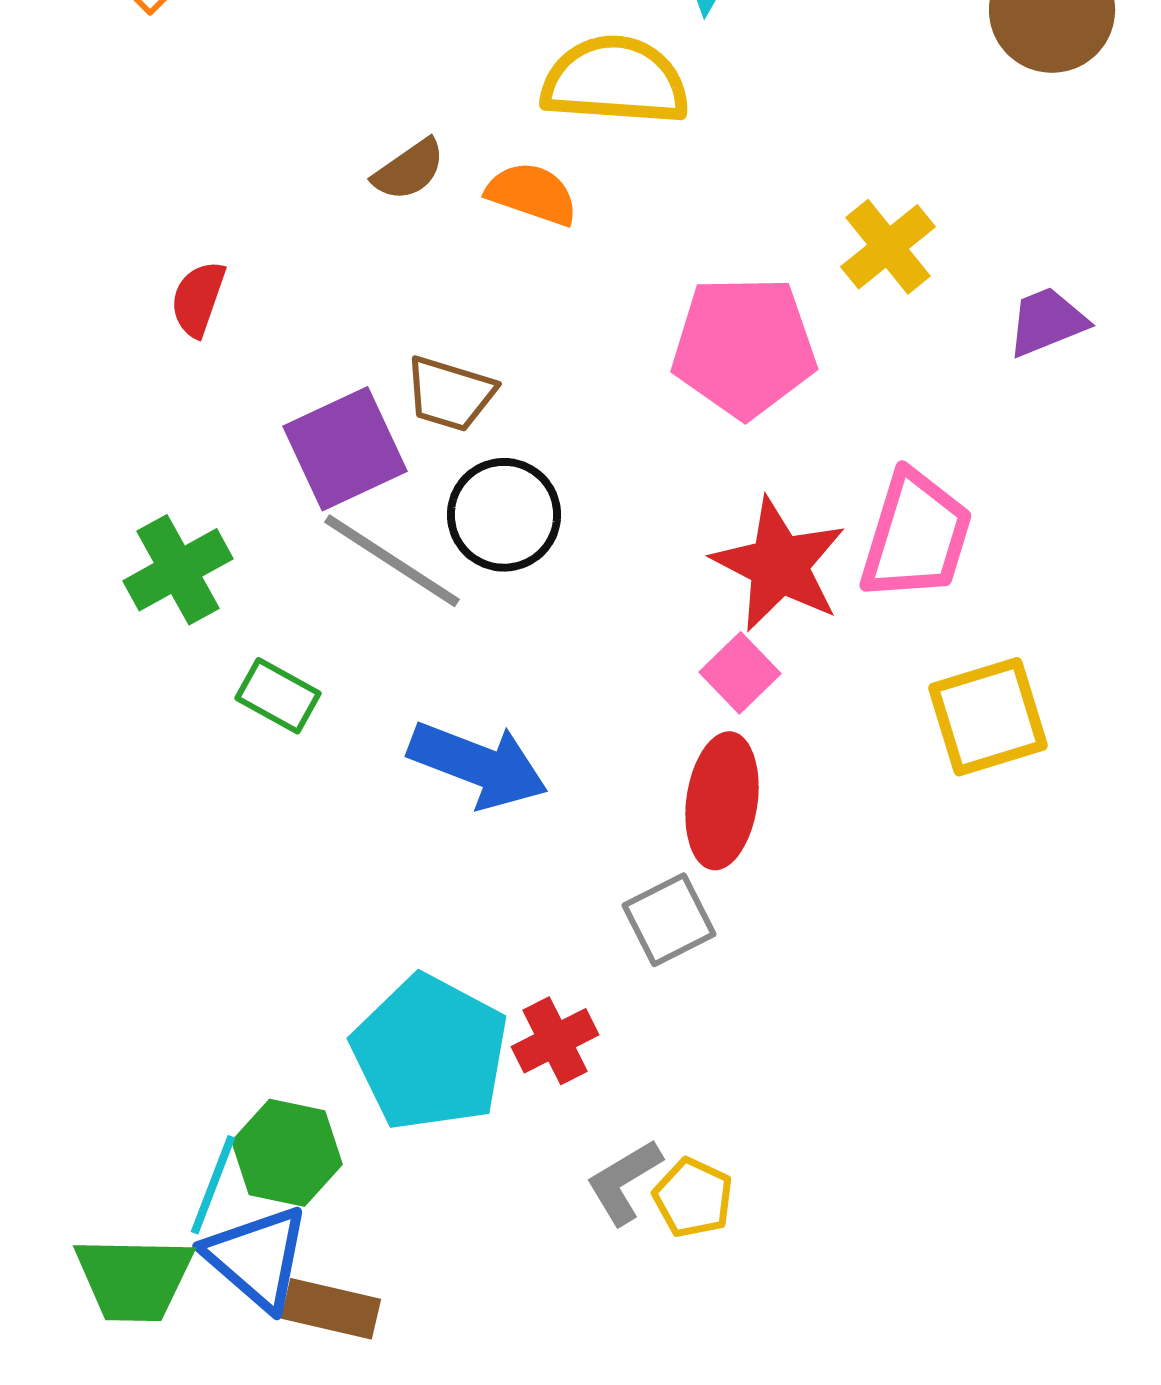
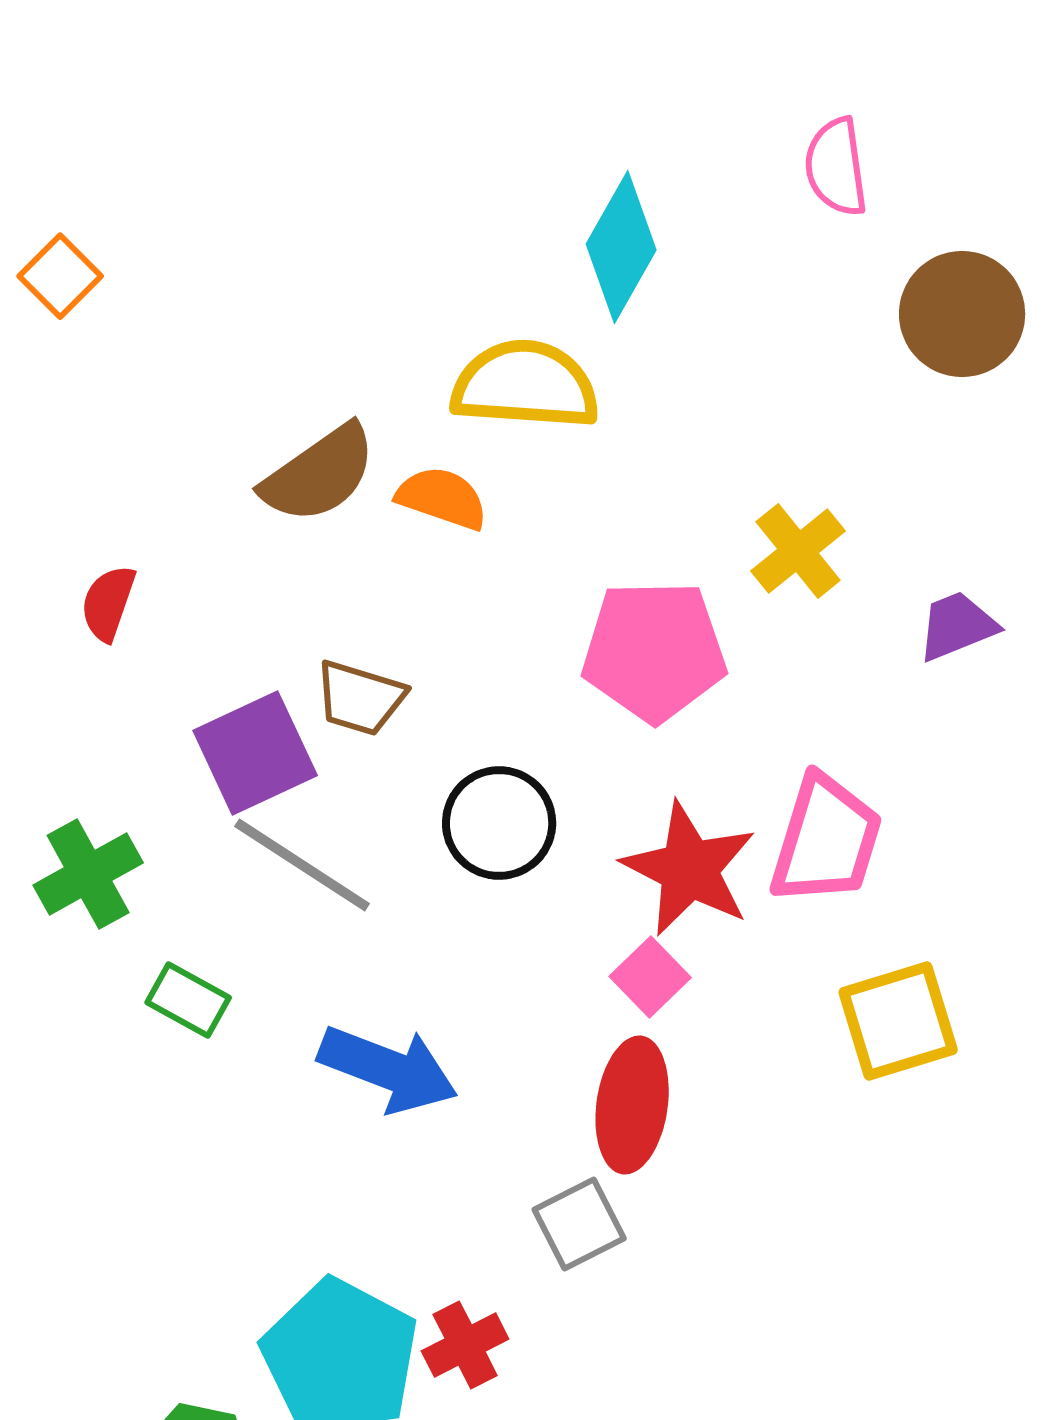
brown semicircle: (409, 170) -> (319, 474), size x1.6
black circle: (504, 515) -> (499, 823), moved

